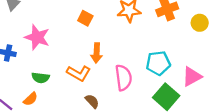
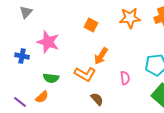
orange arrow: (97, 53) -> (101, 56), turned 30
pink semicircle: (123, 78) -> (125, 78), size x0.6

